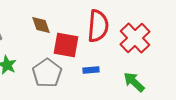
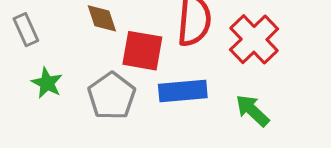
blue rectangle: (91, 70) -> (183, 91), size x1.8

